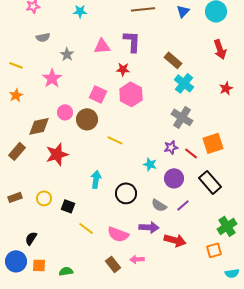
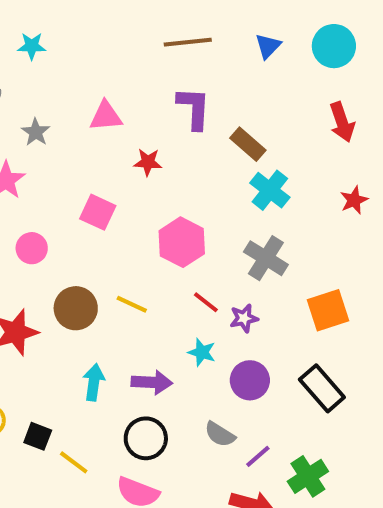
cyan star: (80, 11) -> (32, 46), moved
purple L-shape: (132, 41) -> (194, 108), moved
pink hexagon: (131, 94) -> (182, 242), moved
brown circle: (87, 119) -> (76, 308), moved
red line: (191, 153) -> (206, 302), moved
black circle: (126, 193) -> (146, 438), moved
purple line: (183, 205) -> (258, 456), moved
green cross: (227, 226) -> (308, 476), moved
purple arrow: (149, 227) -> (152, 382), moved
yellow line: (86, 228) -> (74, 462), moved

